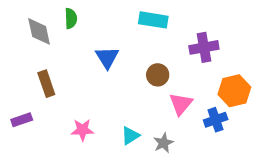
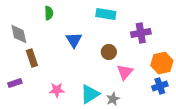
gray diamond: (39, 31) -> (19, 34), moved
blue cross: (216, 120) -> (160, 86), moved
cyan triangle: (130, 136) -> (90, 94), size x1.5

